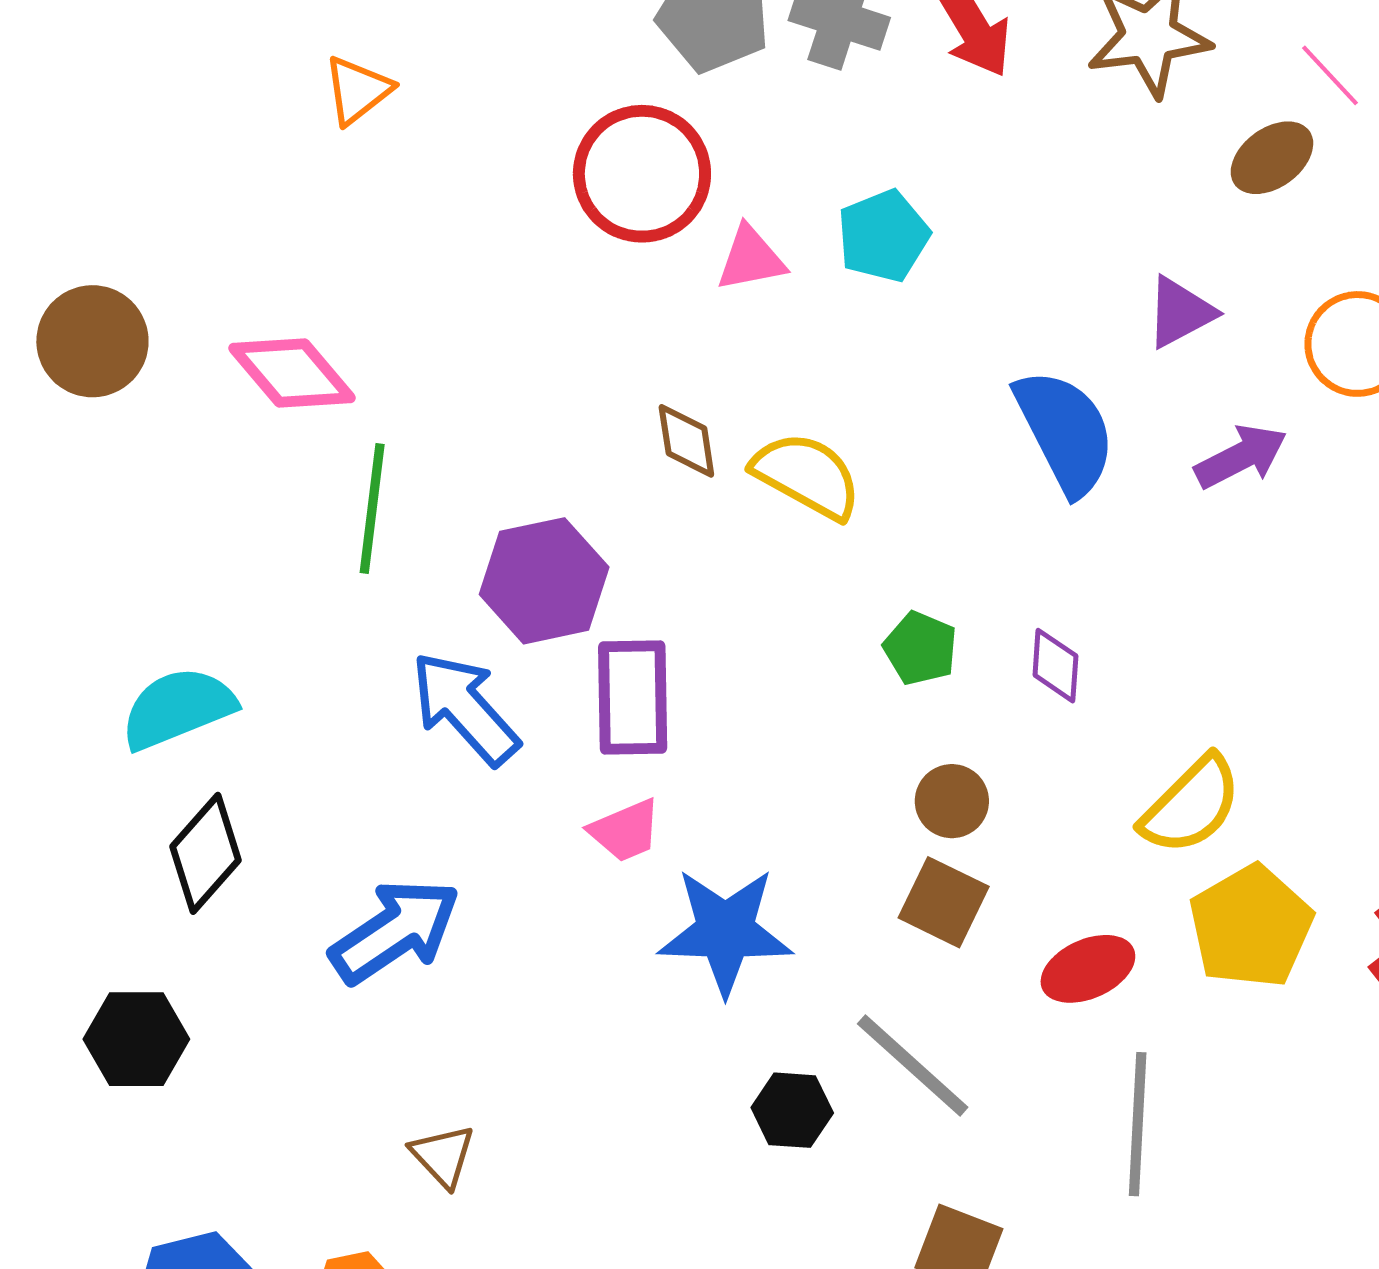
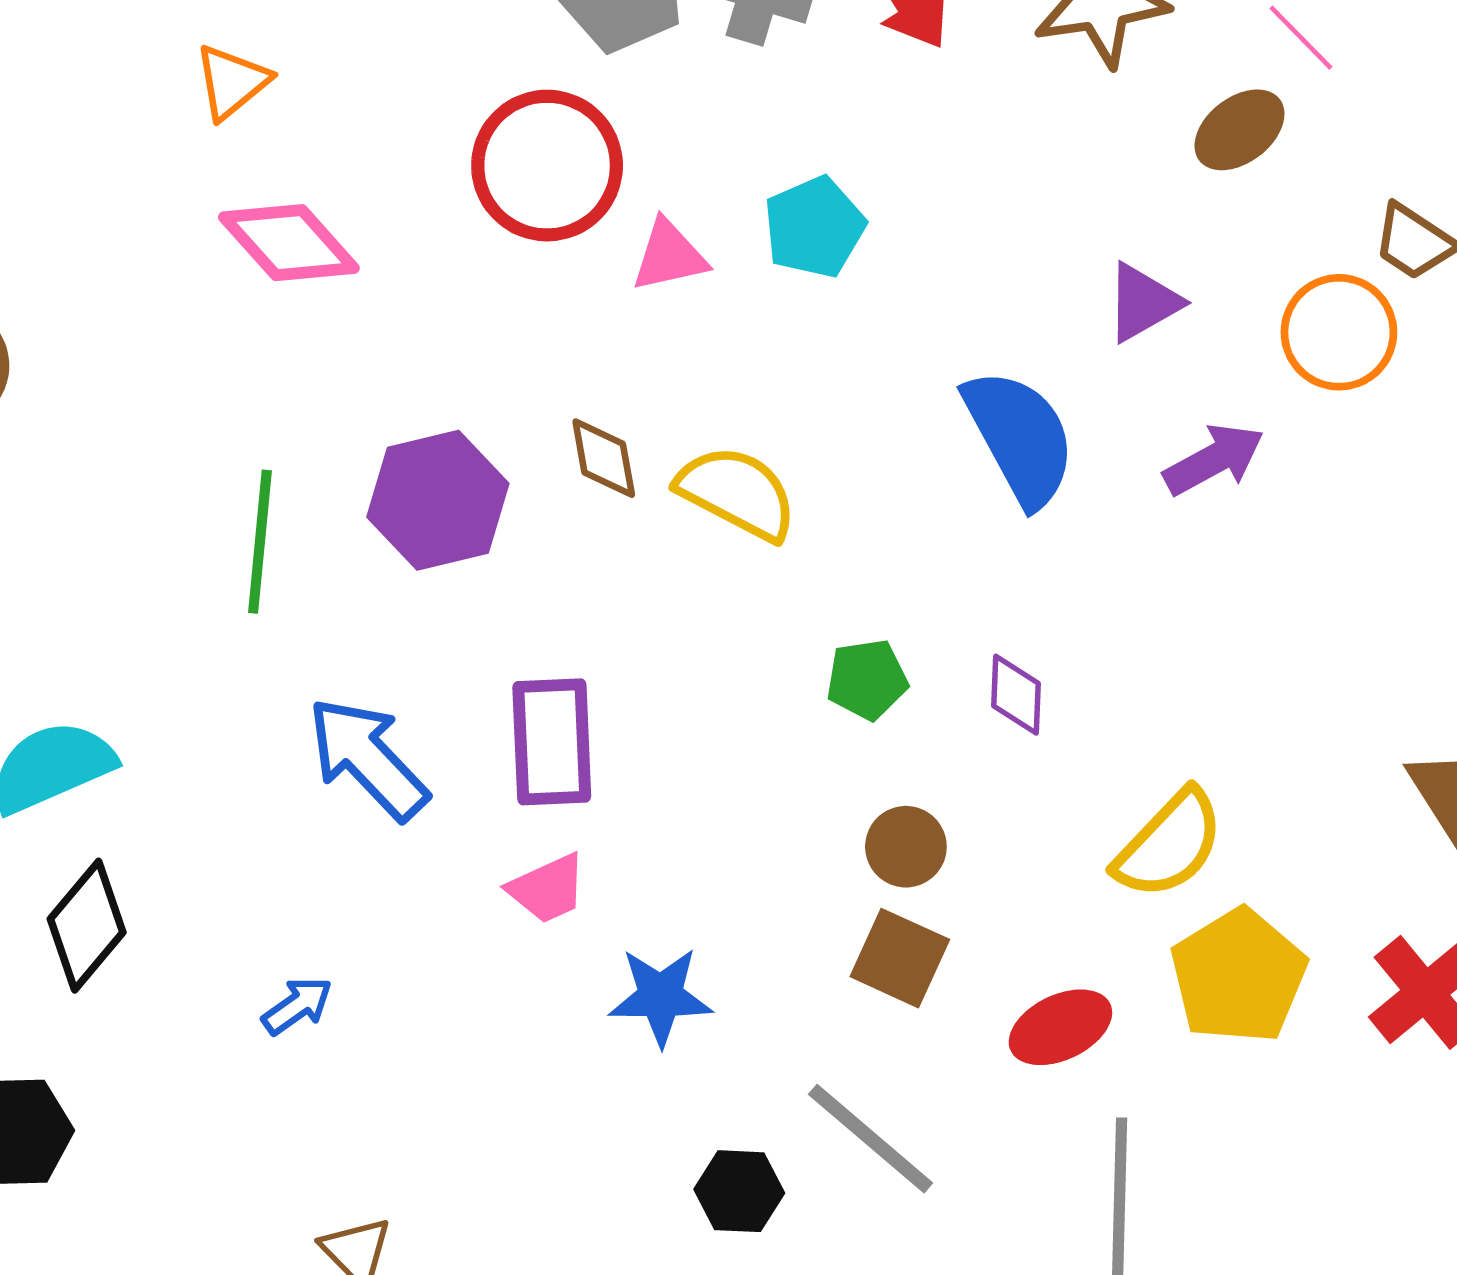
pink diamond: (292, 373) -> (289, 243), moved
purple hexagon: (544, 581) -> (438, 500), moved
green pentagon: (920, 648) -> (867, 679), turned -30
blue arrow: (395, 931) -> (297, 1006), size x0.5
blue star: (725, 931) -> (661, 996), size x0.7

